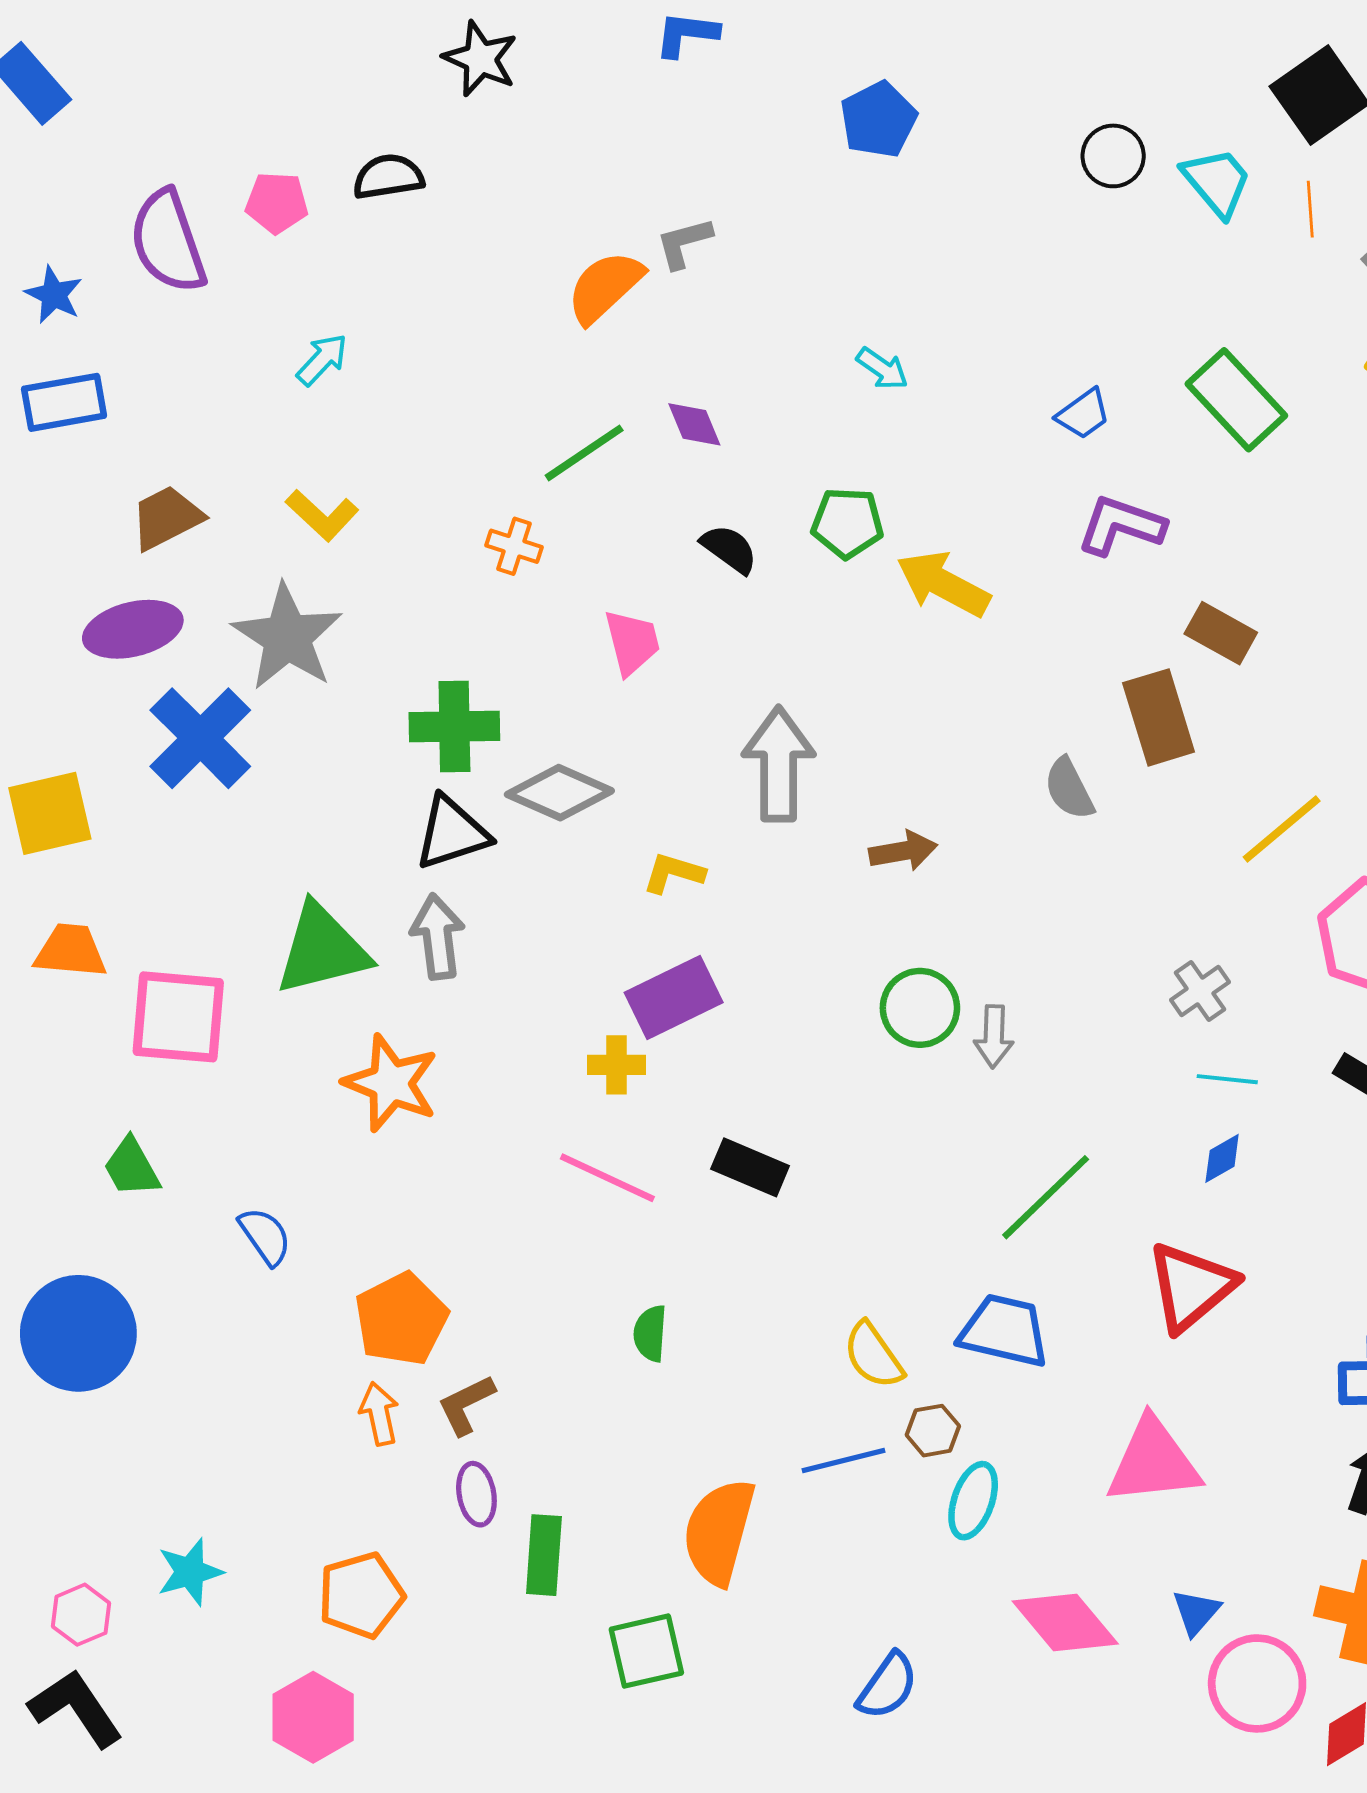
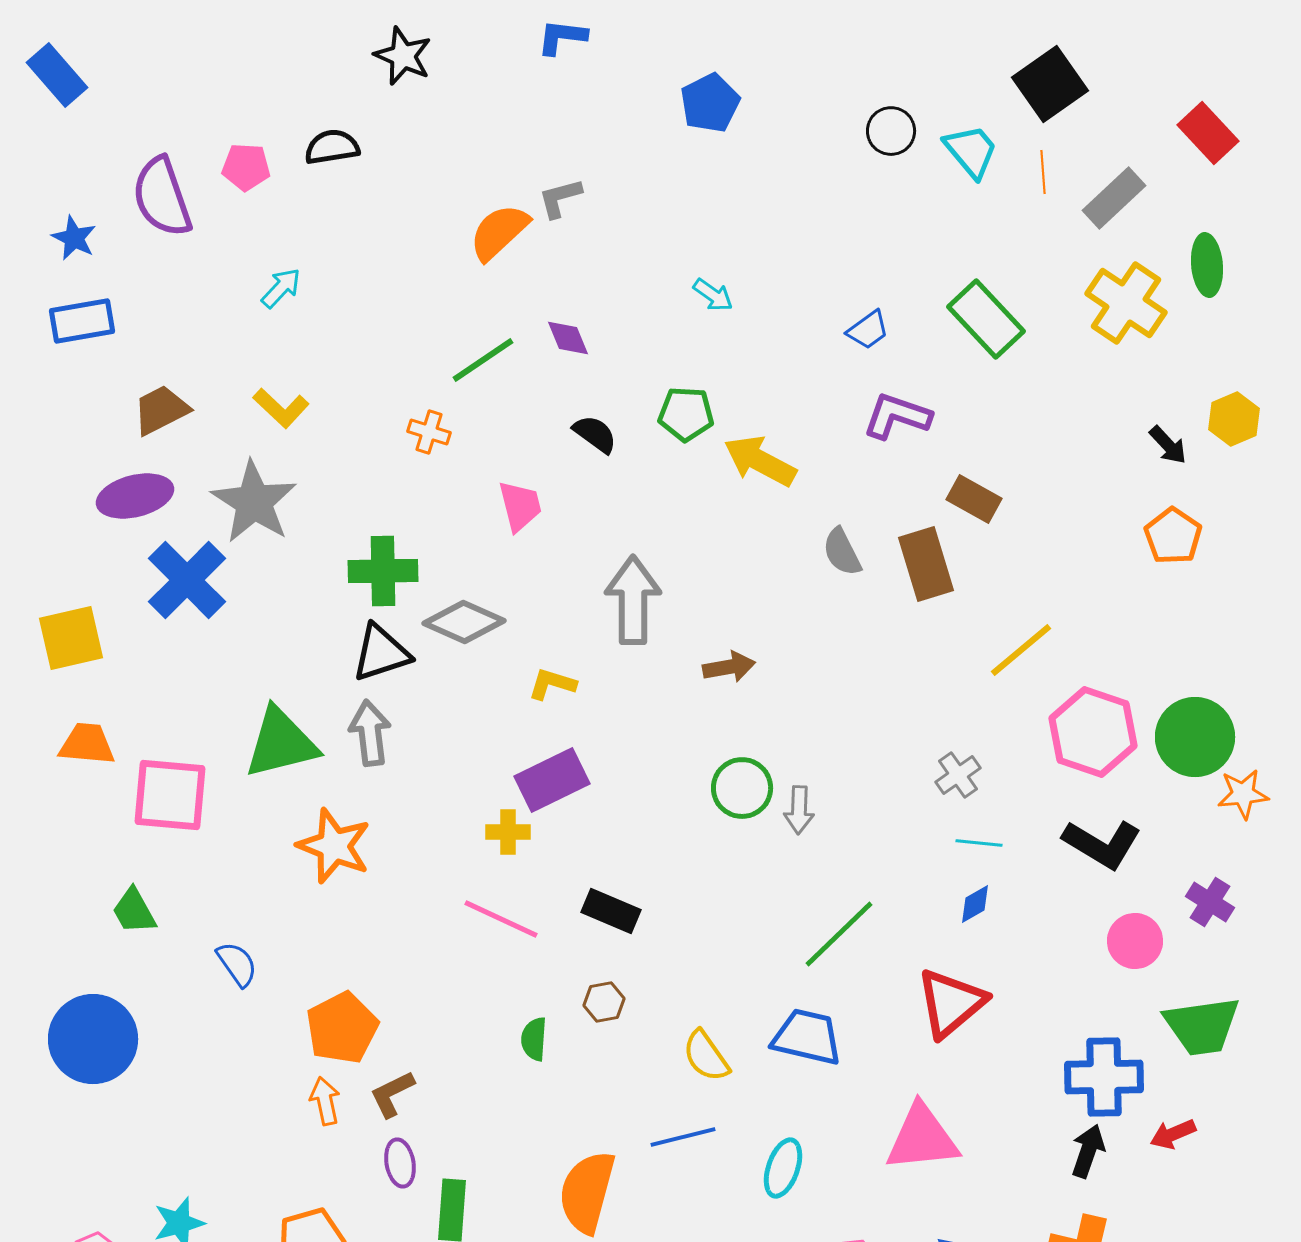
gray semicircle: (1069, 789) -> (842, 552), moved
brown hexagon: (933, 1431) -> (604, 1002), moved

